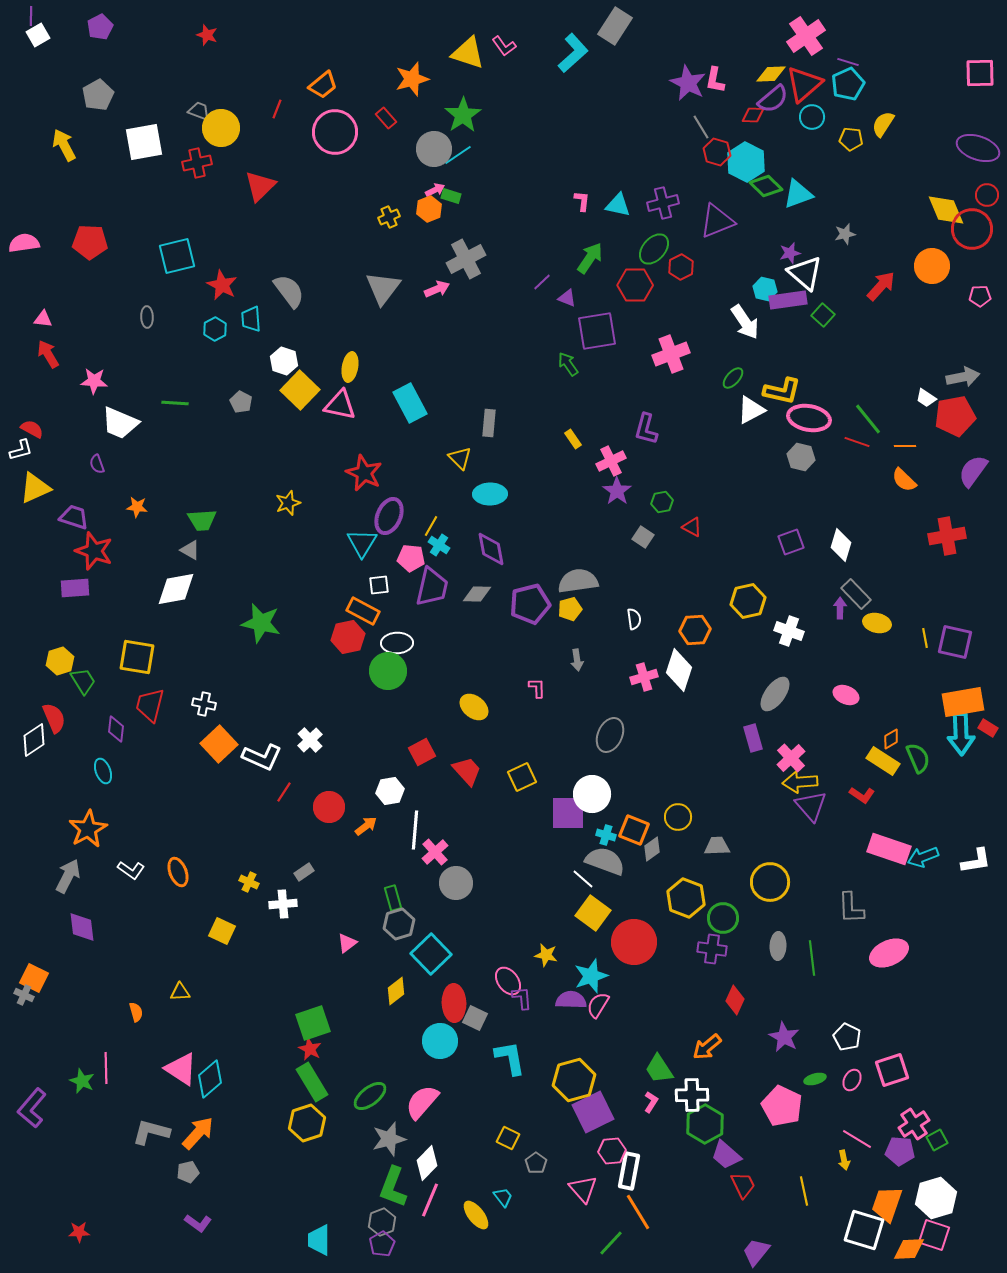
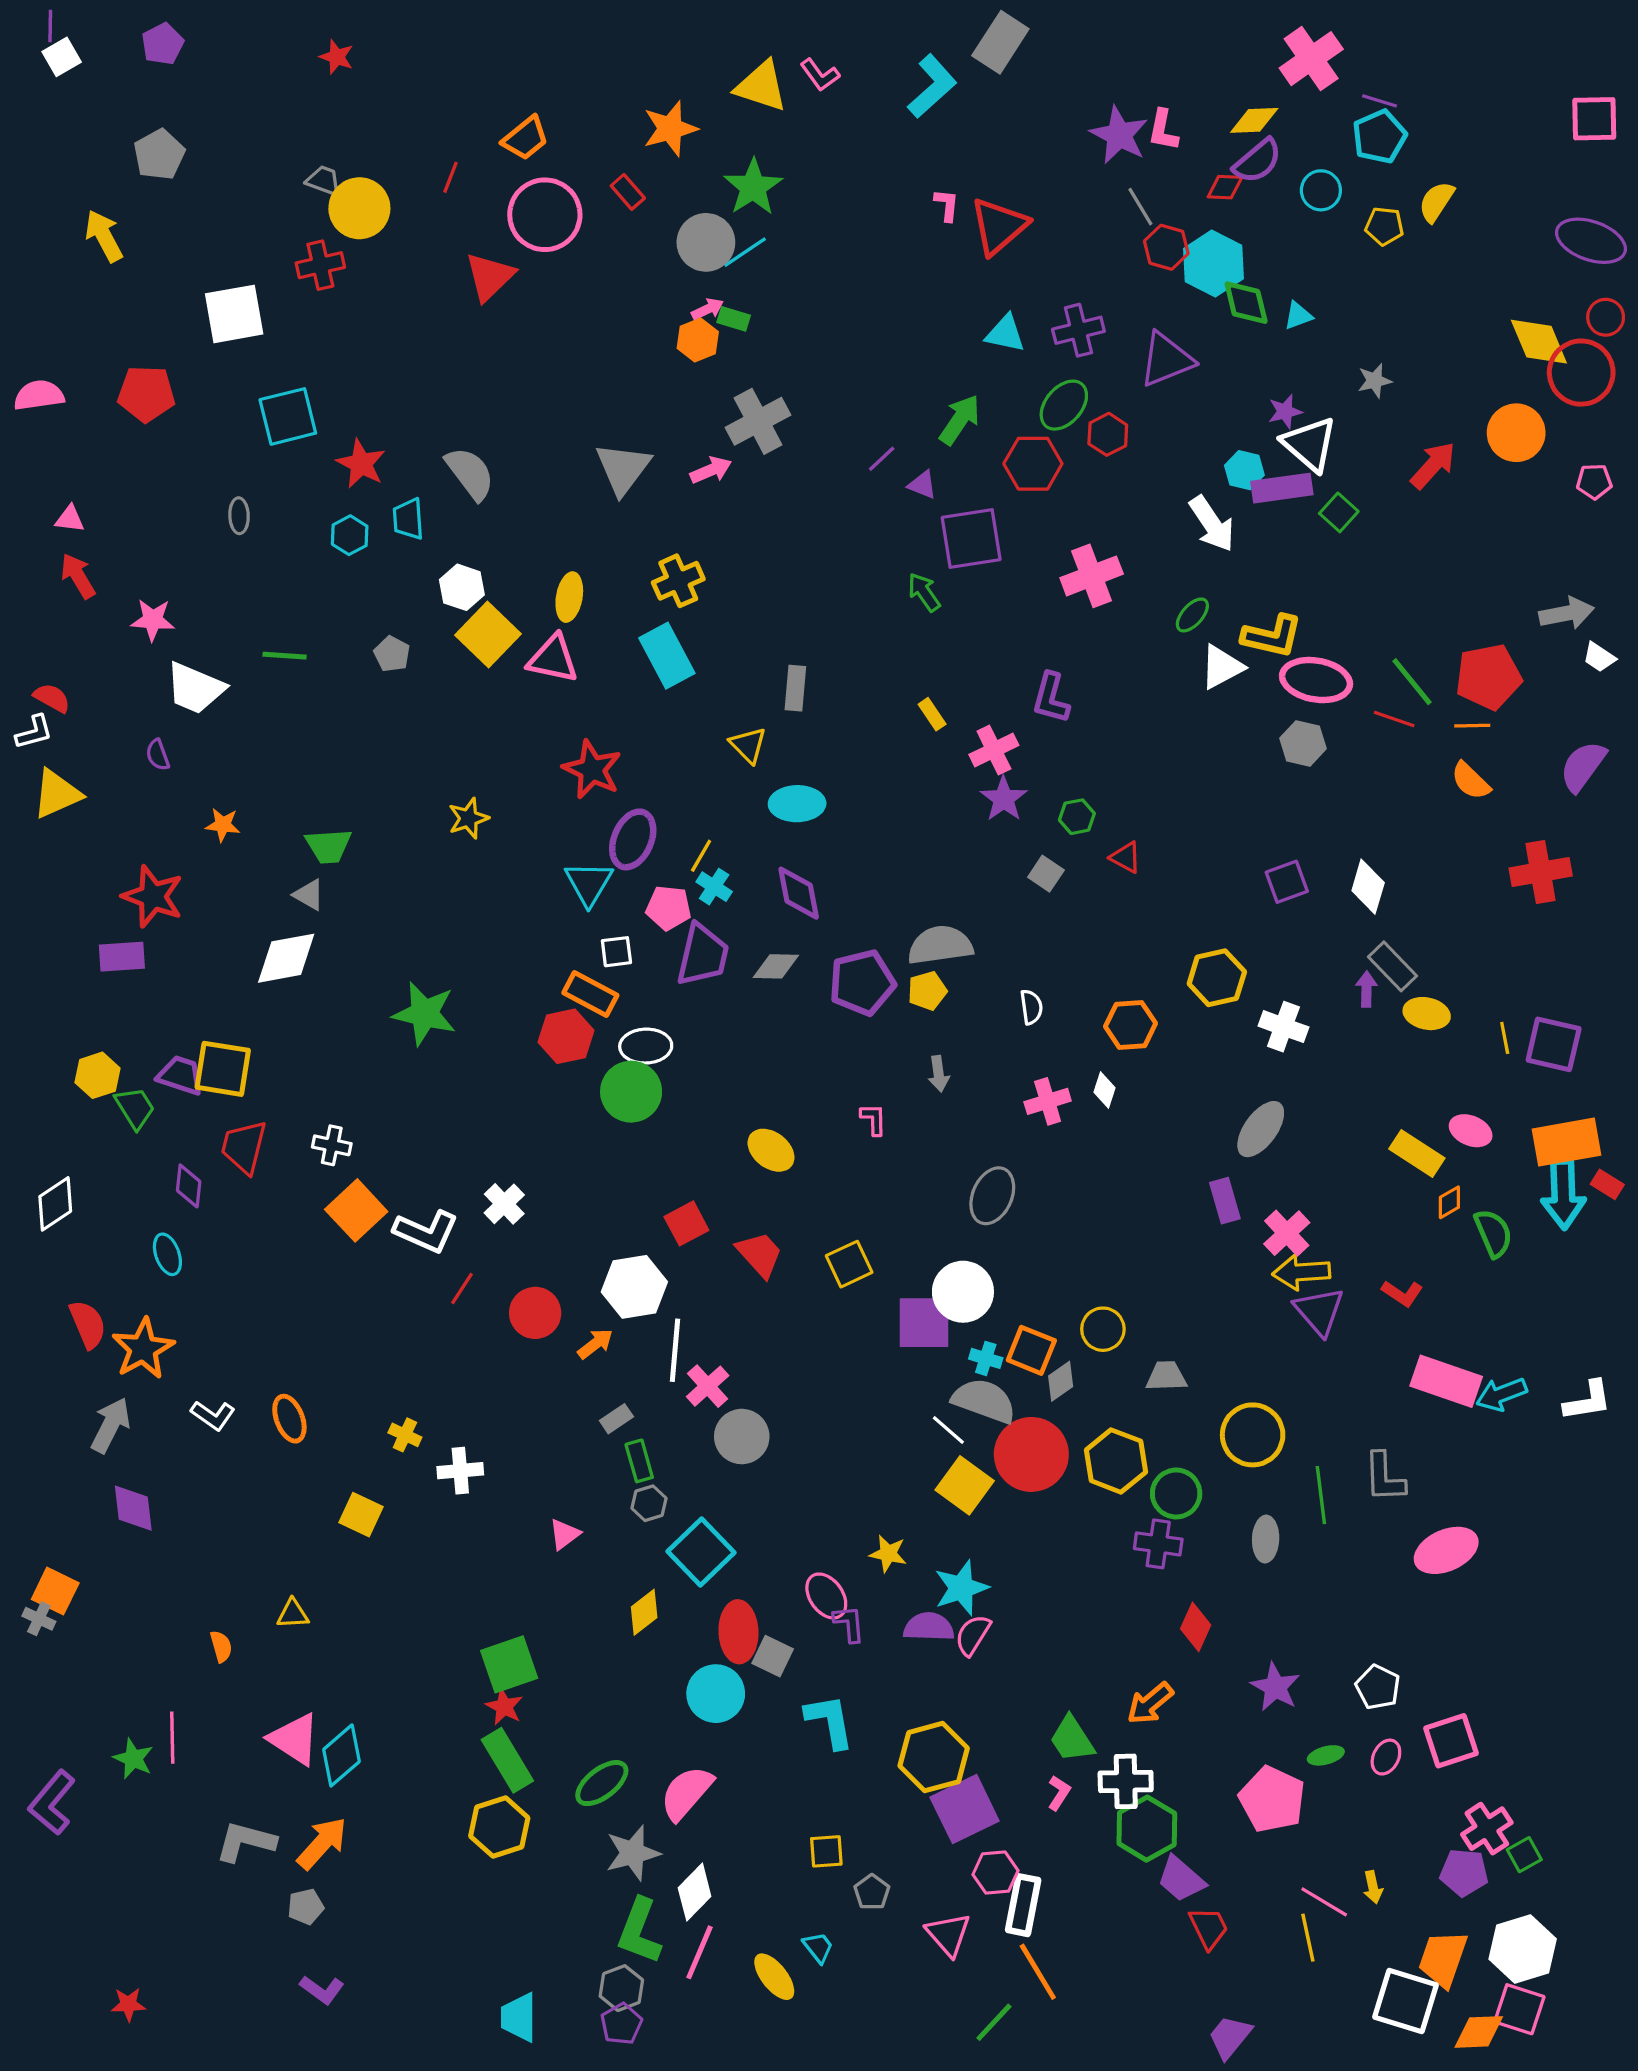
red triangle: (804, 84) -> (999, 226), moved
white square: (144, 142) -> (234, 314), moved
red triangle: (260, 186) -> (490, 277), moved
green diamond: (766, 186) -> (1246, 303), turned 32
cyan triangle: (798, 194) -> (1298, 316), size x0.6
pink L-shape: (582, 201) -> (947, 205), moved
yellow cross: (389, 217) -> (678, 581), moved, size x1.4
white trapezoid: (926, 398) -> (1599, 657), moved
red pentagon: (955, 416) -> (1488, 677), moved
purple trapezoid: (74, 517) -> (180, 1075), moved
white diamond: (679, 670) -> (1105, 1090), size x0.5
pink ellipse: (846, 695) -> (1471, 1131), moved
red semicircle: (54, 718) -> (88, 1324), moved
yellow rectangle: (883, 761) -> (1417, 1153), moved
white hexagon: (390, 791) -> (634, 1287), size x1.4
gray rectangle: (304, 872) -> (616, 1419), moved
gray hexagon: (399, 924) -> (649, 1503), size x0.7
red circle: (634, 942) -> (1031, 1454), moved
green line: (812, 958) -> (1321, 1495), moved
yellow square: (508, 1138) -> (826, 1851), turned -30
pink line: (857, 1139) -> (1324, 1902), moved

